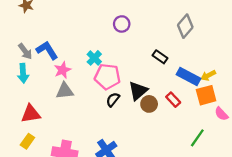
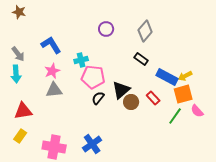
gray diamond: (185, 26) -> (145, 31), moved
blue L-shape: (47, 50) -> (51, 45), moved
cyan cross: (94, 58) -> (81, 60), turned 32
green line: (197, 138) -> (175, 116), moved

